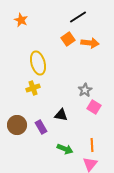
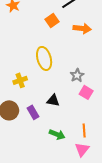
orange square: (68, 39) -> (52, 20), moved
yellow ellipse: (38, 63) -> (44, 58), moved
yellow cross: (33, 88) -> (20, 80), moved

